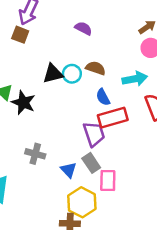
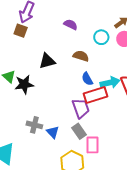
cyan circle: (72, 74) -> (101, 37), moved
cyan arrow: (135, 79) -> (110, 83), moved
black star: (23, 103) -> (24, 84), turned -30
blue triangle: (69, 170) -> (53, 132), moved

